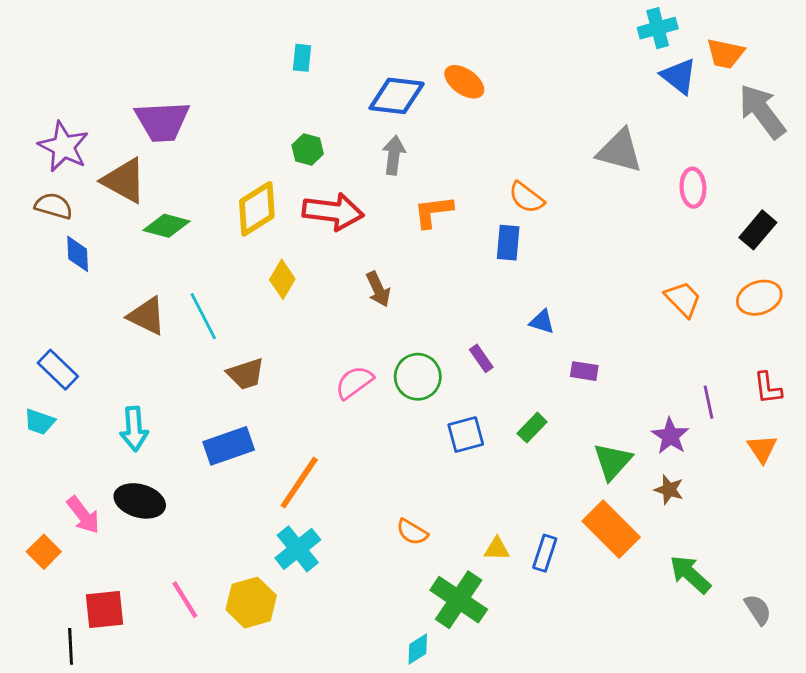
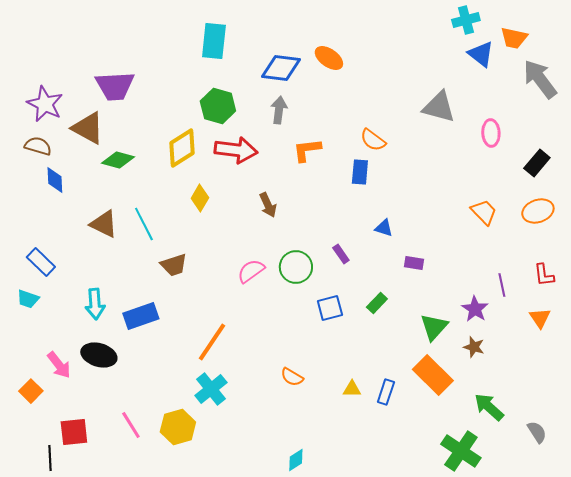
cyan rectangle: (302, 58) -> (214, 41), size x1.8
green hexagon: (308, 150) -> (218, 106), size x1.6
blue rectangle: (229, 446) -> (141, 316), moved
green cross: (459, 600) -> (461, 451), moved

